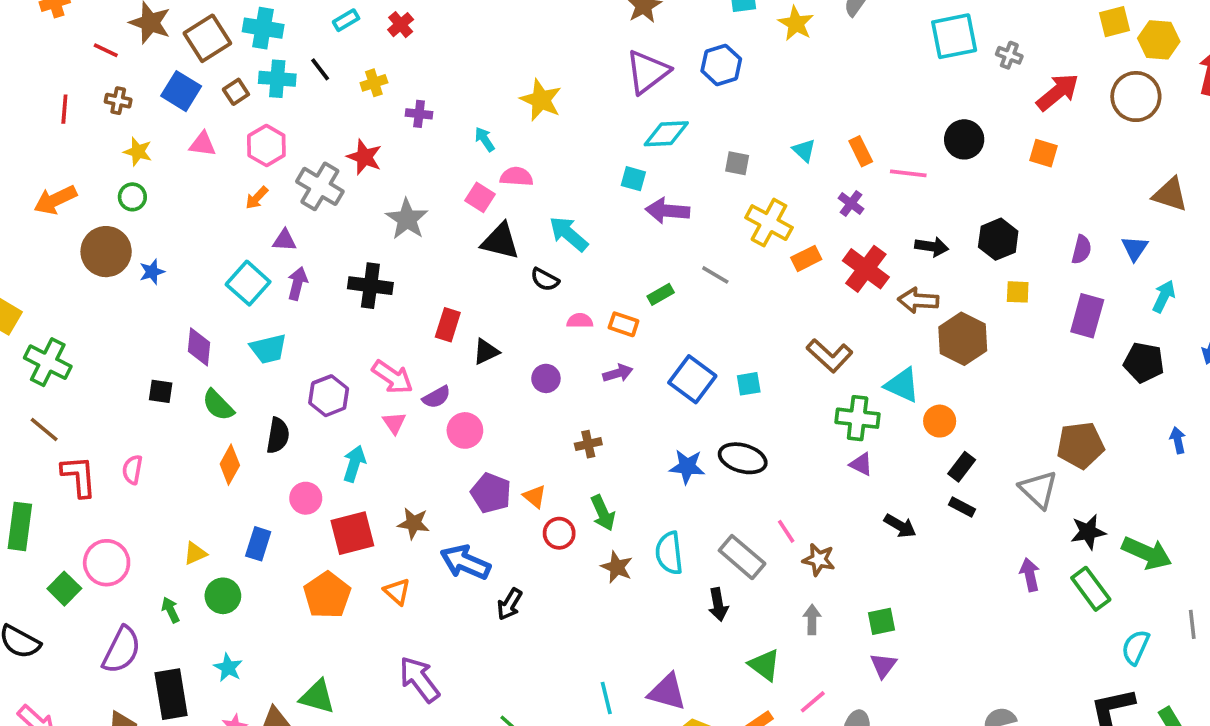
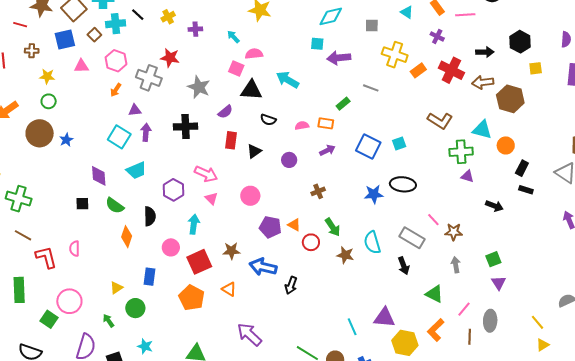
blue square: (181, 91) -> (65, 40), turned -35
black semicircle: (545, 280) -> (268, 120), moved
purple semicircle: (437, 397) -> (225, 112), moved

